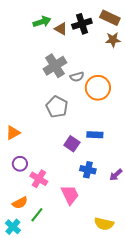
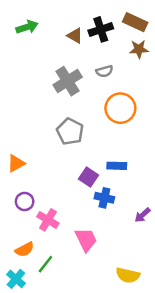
green arrow: (42, 22) -> (27, 27), moved
gray semicircle: (77, 77) -> (104, 71), moved
blue cross: (88, 170) -> (104, 198), moved

